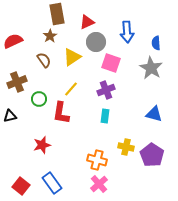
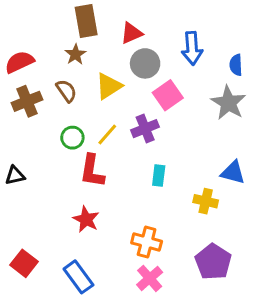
pink square: (111, 63) -> (168, 95), turned 36
brown cross: (17, 82) -> (27, 101), moved
purple cross: (106, 90) -> (145, 129), moved
green circle: (39, 99) -> (72, 138), moved
red star: (42, 145) -> (86, 219), moved, turned -30
yellow cross: (126, 147) -> (206, 201), moved
purple pentagon: (152, 155) -> (213, 262), moved
red square: (21, 186) -> (24, 263), moved

